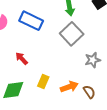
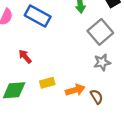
gray square: (72, 34) -> (100, 32), moved
yellow rectangle: (43, 82) -> (47, 83), turned 48

